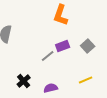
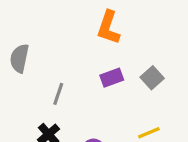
gray line: (48, 56) -> (58, 94), moved, turned -32

